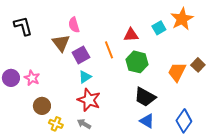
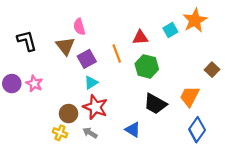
black L-shape: (23, 26) -> (27, 41), moved
orange trapezoid: (177, 72) -> (190, 96), moved
brown circle: (42, 106) -> (69, 114), moved
blue triangle: (147, 121) -> (133, 130), moved

